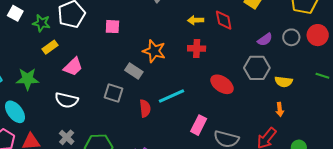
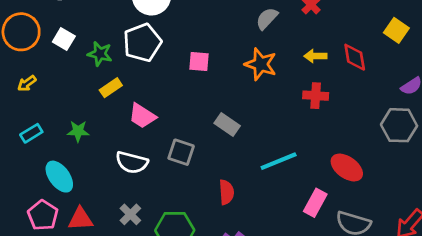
orange star: (154, 51) -> (261, 64), moved
pink trapezoid: (73, 67) -> (142, 116), turned 75
green star: (28, 79) -> (78, 131), size x0.7
red ellipse: (222, 84) -> (347, 168), moved
gray square: (114, 93) -> (181, 152), moved
red semicircle: (145, 108) -> (226, 192), moved

